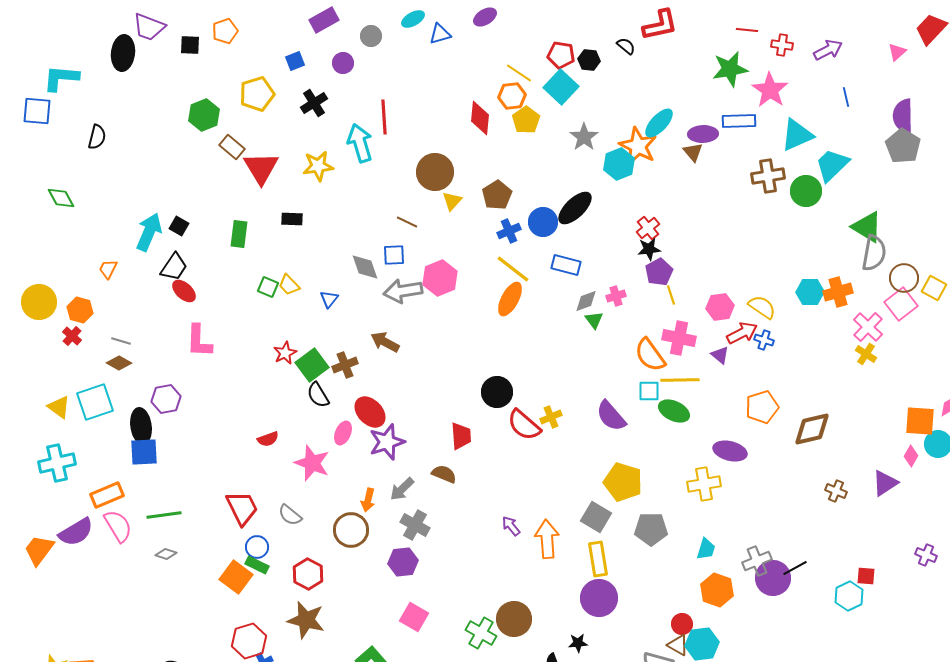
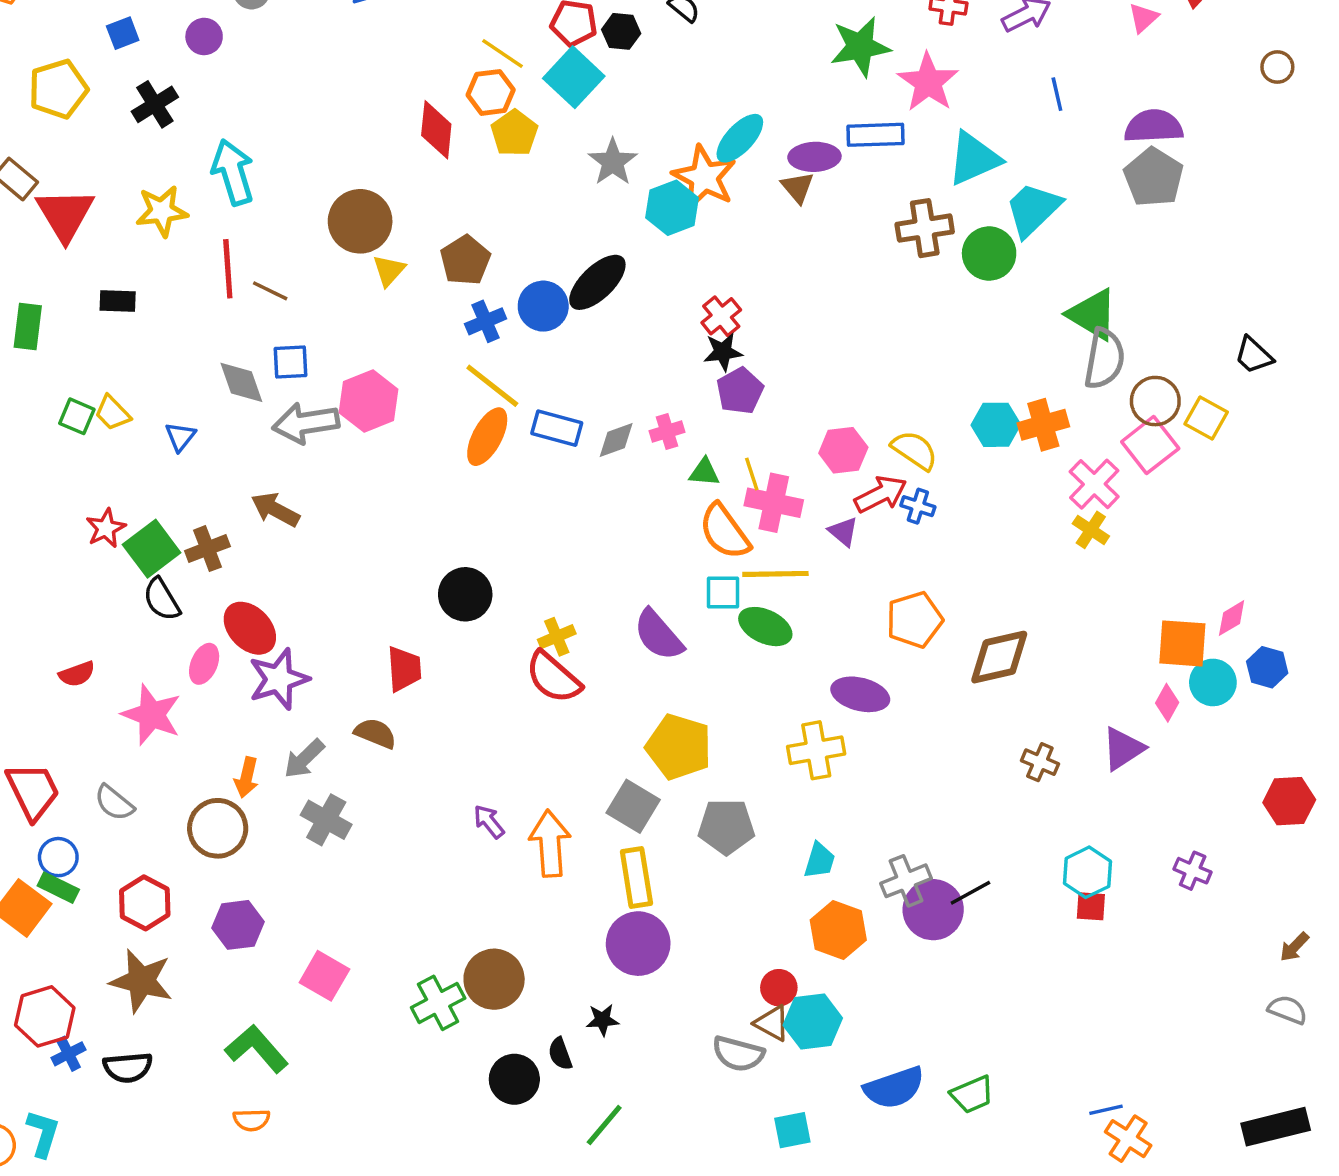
purple semicircle: (903, 116) -> (1154, 126), turned 88
red line: (384, 117) -> (228, 269), moved
brown line: (407, 222) -> (270, 291), moved
blue rectangle: (566, 265) -> (557, 428), moved
yellow line: (671, 295) -> (752, 474), moved
green triangle: (594, 320) -> (704, 472), moved, turned -48
red semicircle: (524, 425) -> (553, 677), moved
purple hexagon: (403, 562) -> (238, 925), moved
cyan hexagon: (849, 596) -> (1087, 872), moved
green cross: (481, 633) -> (438, 1003), turned 32

